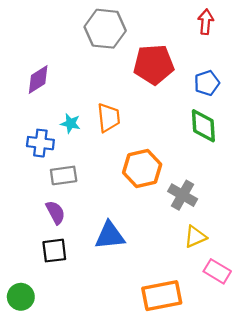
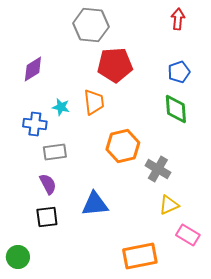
red pentagon: (154, 65) -> (115, 65), moved

